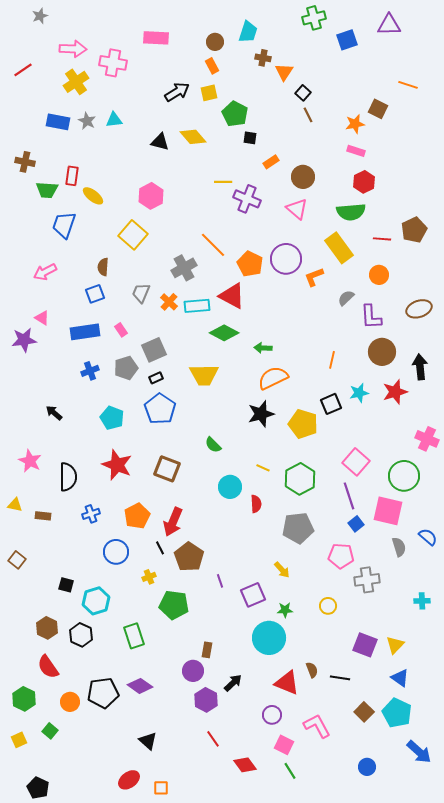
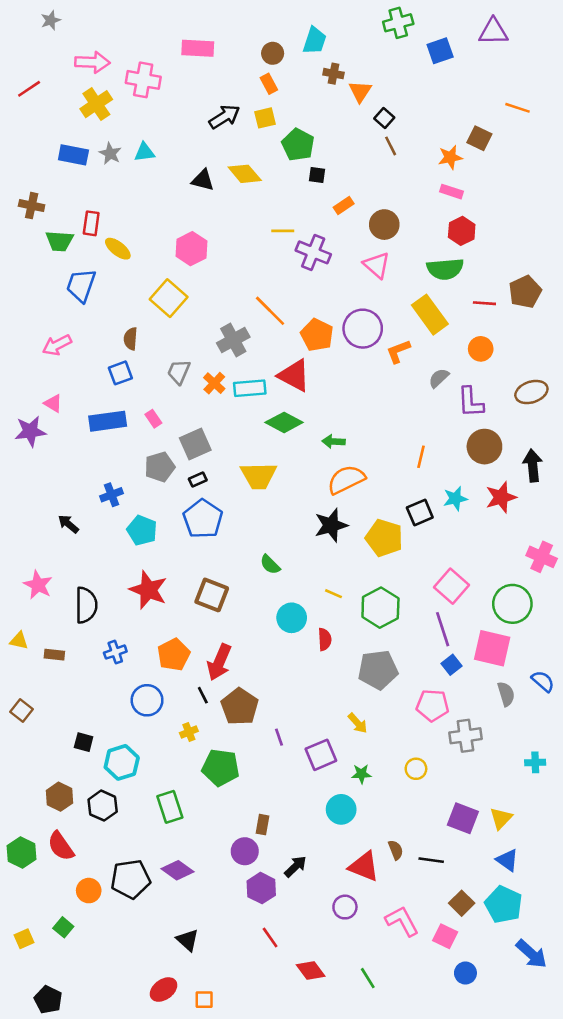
blue cross: (90, 371) -> (112, 495), moved
cyan circle: (269, 638) -> (341, 809), size x0.7
green hexagon: (24, 699) -> (21, 853), moved
pink square: (284, 745) -> (445, 936), moved

